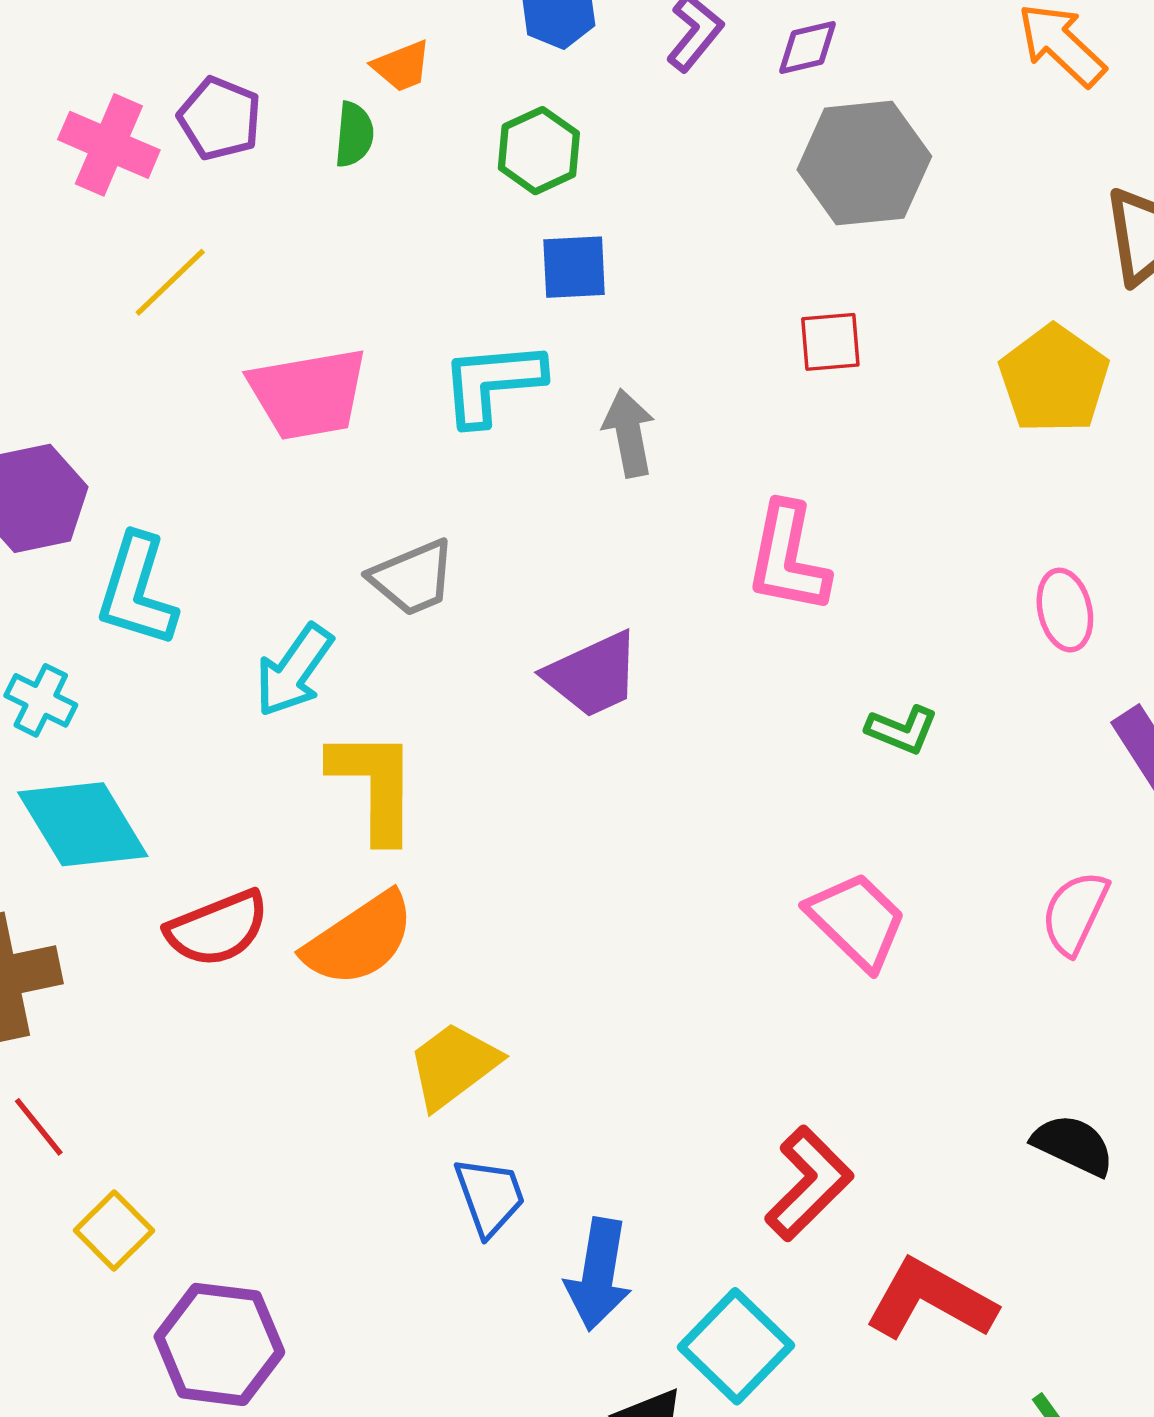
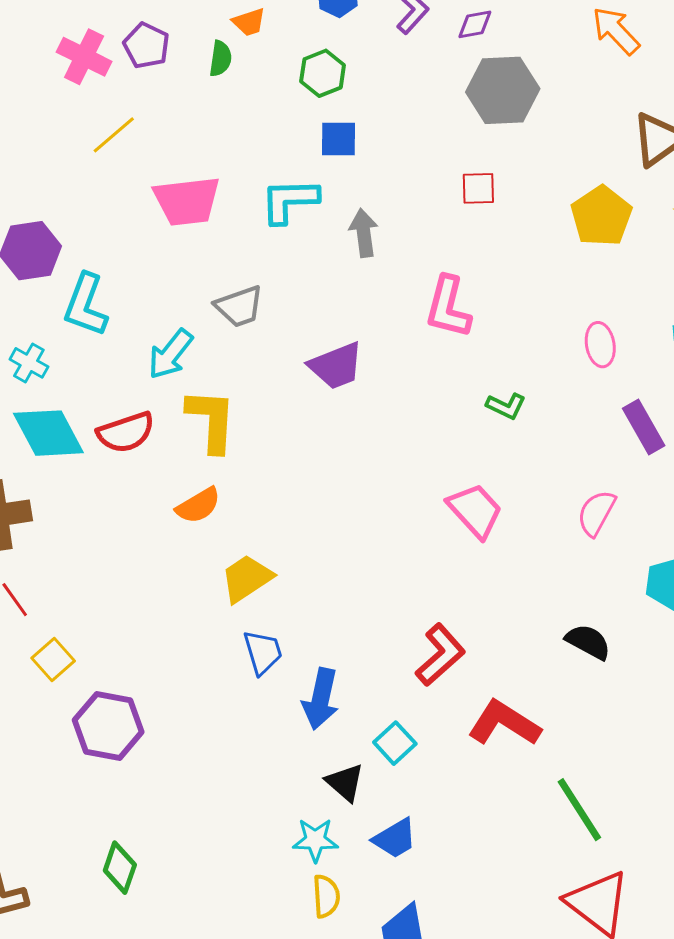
red semicircle: (217, 928) -> (126, 432), moved
orange semicircle: (359, 939) -> (198, 505), size x0.7
cyan square: (736, 1346) -> (395, 743), size x0.7

